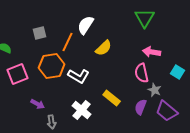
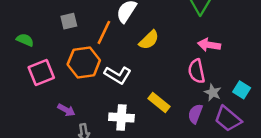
cyan square: (178, 72) -> (242, 90), moved
white cross: (82, 110) -> (121, 118), turned -36

